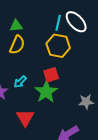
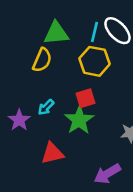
green triangle: (16, 26) -> (56, 33), moved, size x1.5
red triangle: (25, 118) -> (52, 153), turned 48

